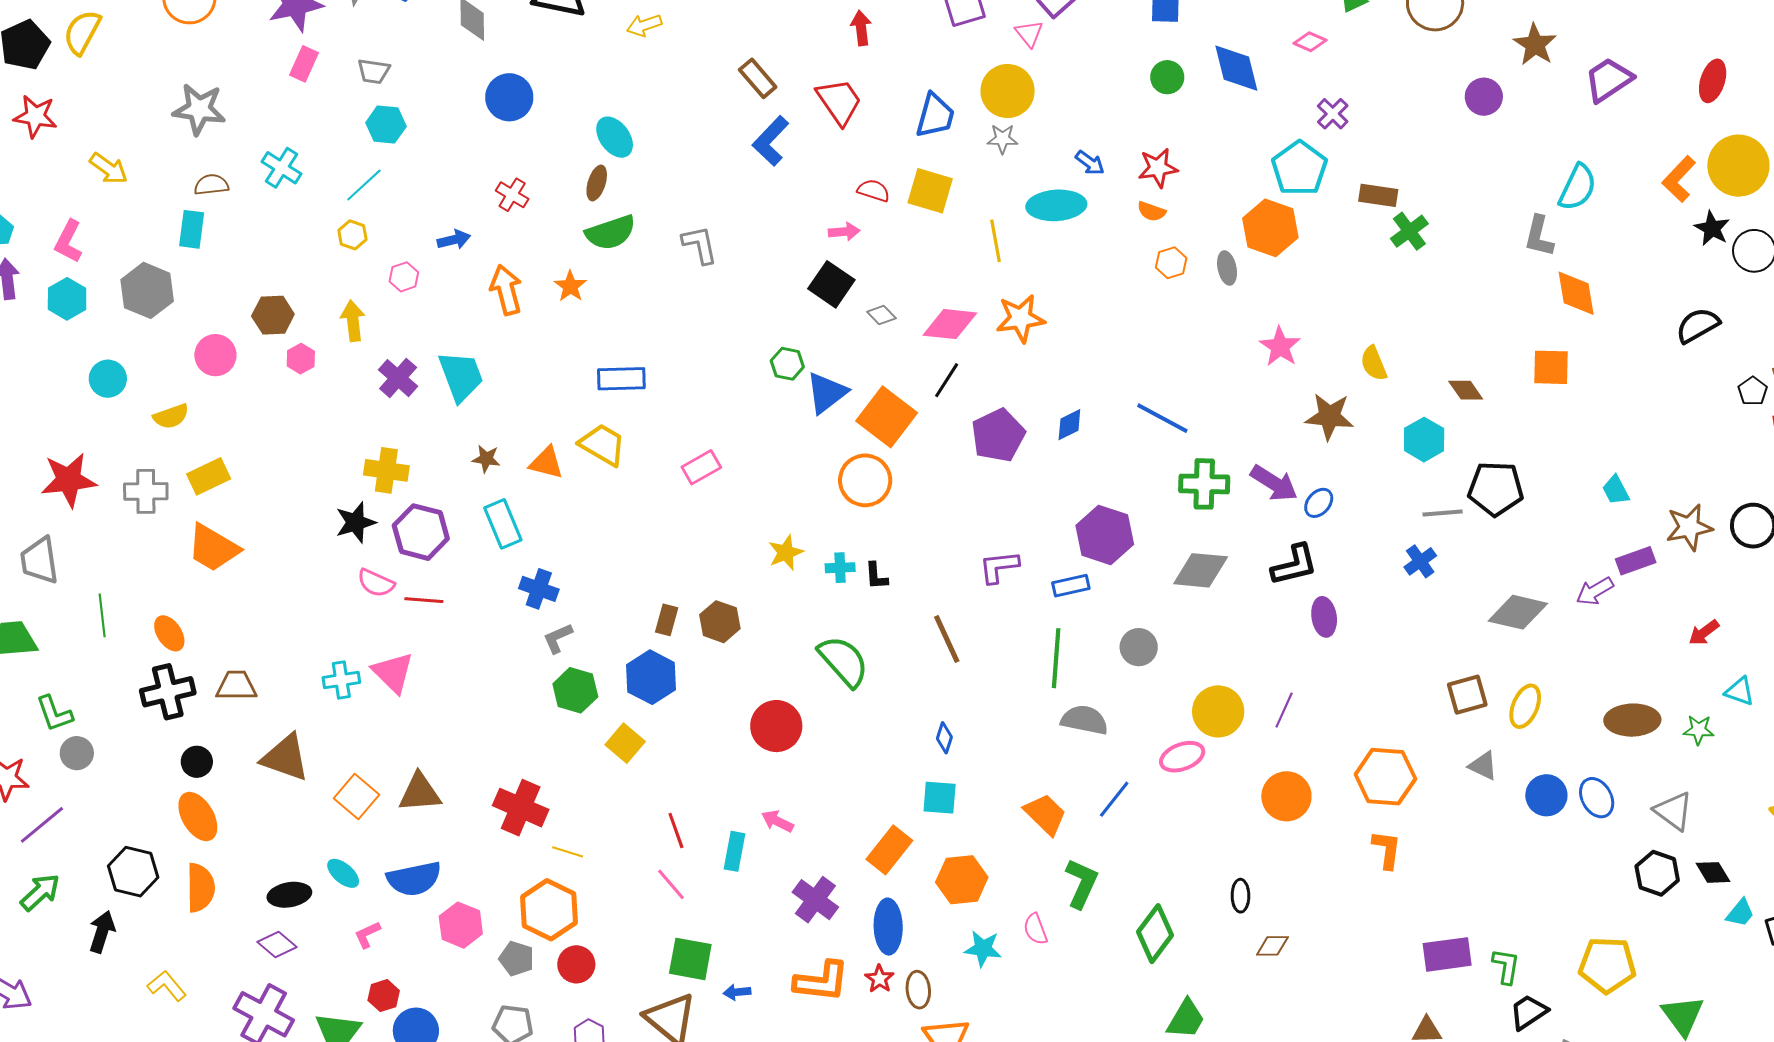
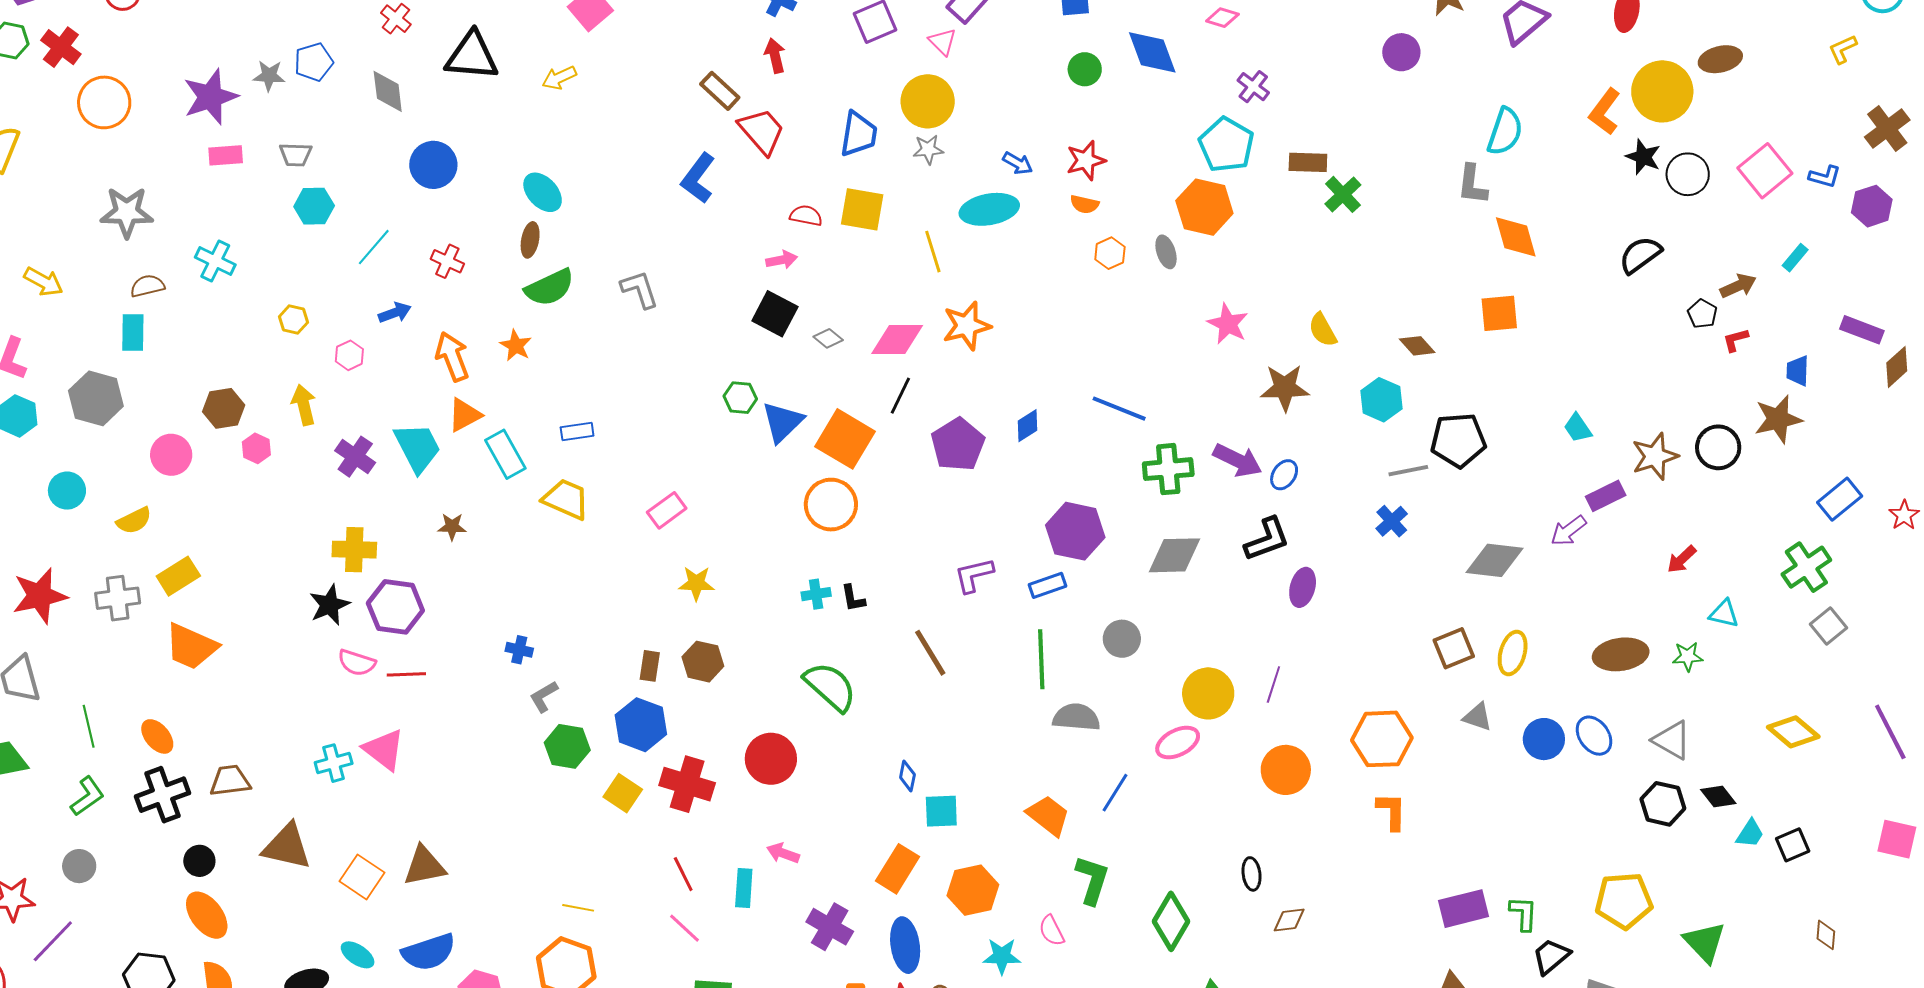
pink rectangle: (304, 64) -> (226, 155), turned 68
brown rectangle: (758, 78) -> (720, 91), moved
cyan line: (364, 185) -> (374, 247), moved
blue rectangle: (621, 379) -> (577, 431), size x0.7
orange triangle: (546, 463) -> (465, 415), moved, turned -36
cyan rectangle: (503, 524) -> (505, 454), moved
yellow star: (786, 553) -> (696, 583), moved, turned 30
blue cross: (539, 589) -> (519, 650), size x0.7
purple ellipse: (1324, 617) -> (1303, 587), turned 30
green L-shape: (54, 713) -> (87, 796), moved, turned -99
blue diamond: (944, 738) -> (907, 776), moved
red cross: (521, 808) -> (687, 784), moved

